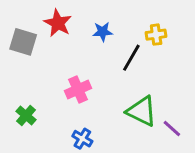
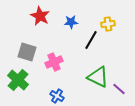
gray square: (23, 42) -> (27, 52), moved
green cross: (26, 116) -> (18, 80), size x1.5

